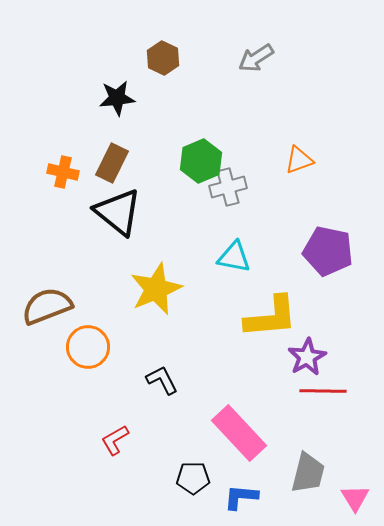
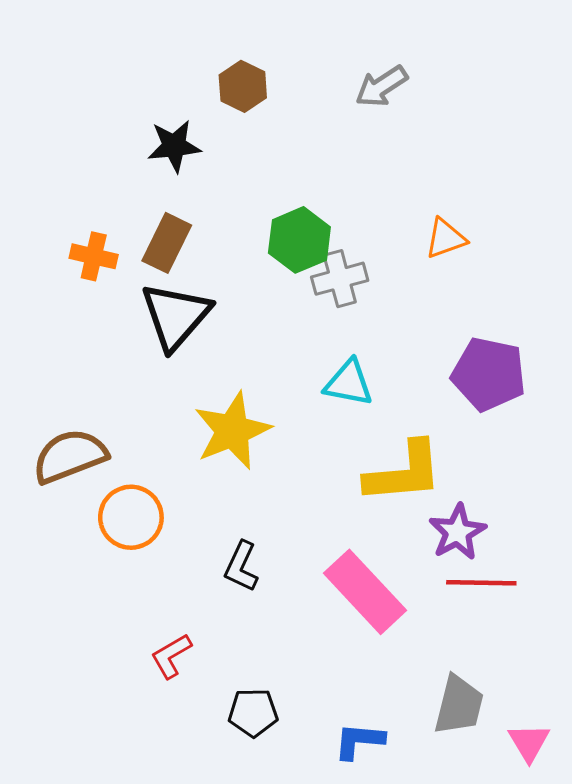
black triangle: (118, 212) -> (176, 316), turned 32
black L-shape: (162, 380) -> (241, 566), turned -128
pink rectangle: (239, 433) -> (365, 592), moved
black pentagon: (193, 478) -> (253, 713), moved

